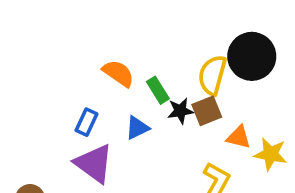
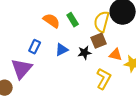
green rectangle: (158, 90) -> (73, 20), moved
black star: (180, 111) -> (85, 53), moved
purple triangle: (94, 163) -> (22, 69), moved, turned 35

